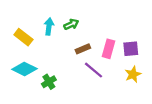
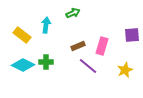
green arrow: (71, 24) -> (73, 13), moved
purple square: (131, 49) -> (132, 35), moved
green cross: (49, 82) -> (46, 62), moved, turned 32

